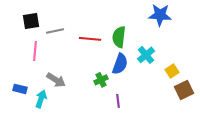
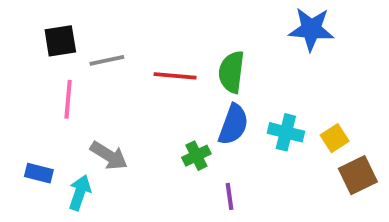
cyan cross: (146, 55) -> (286, 132), moved, turned -36

